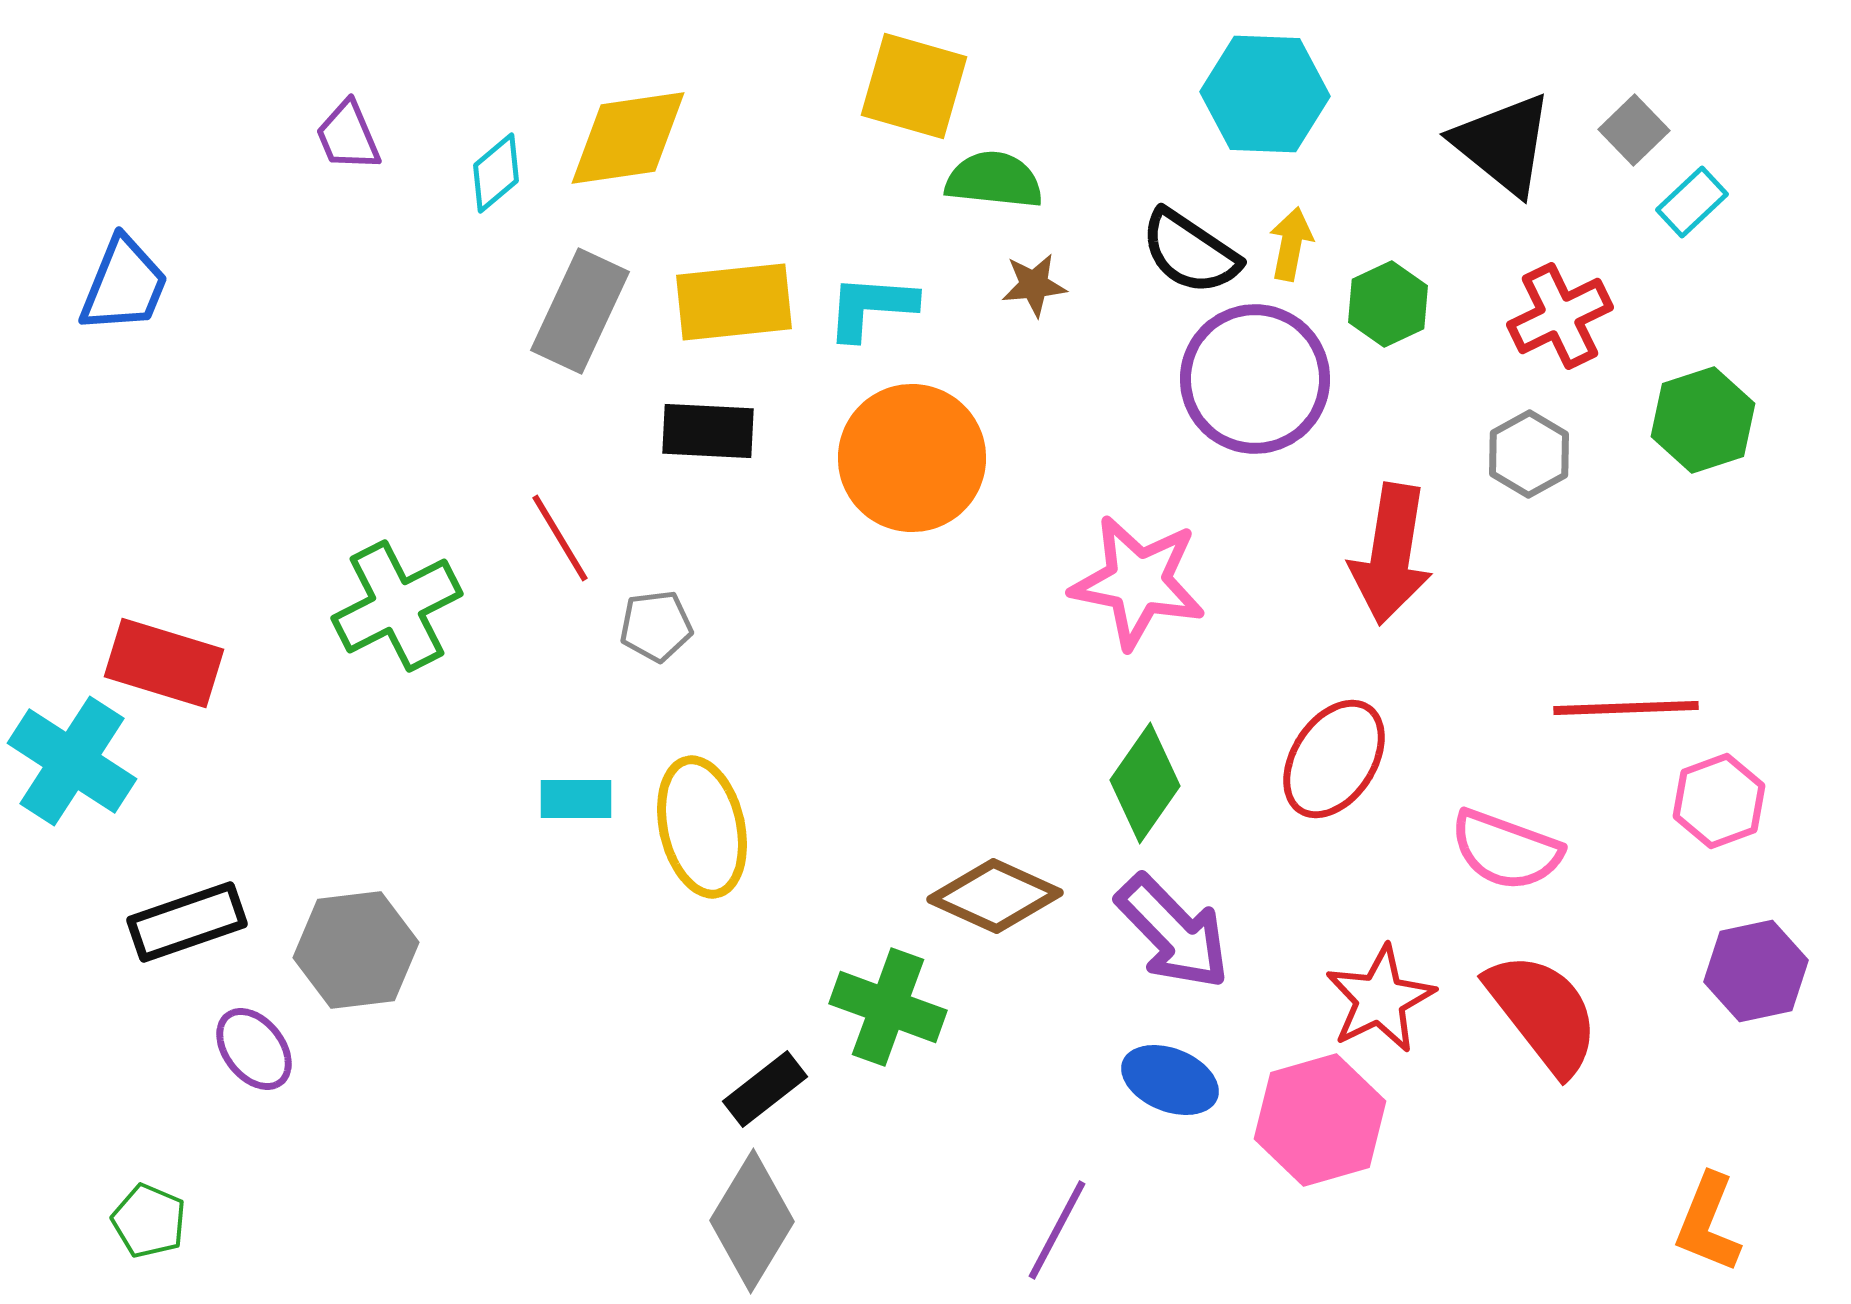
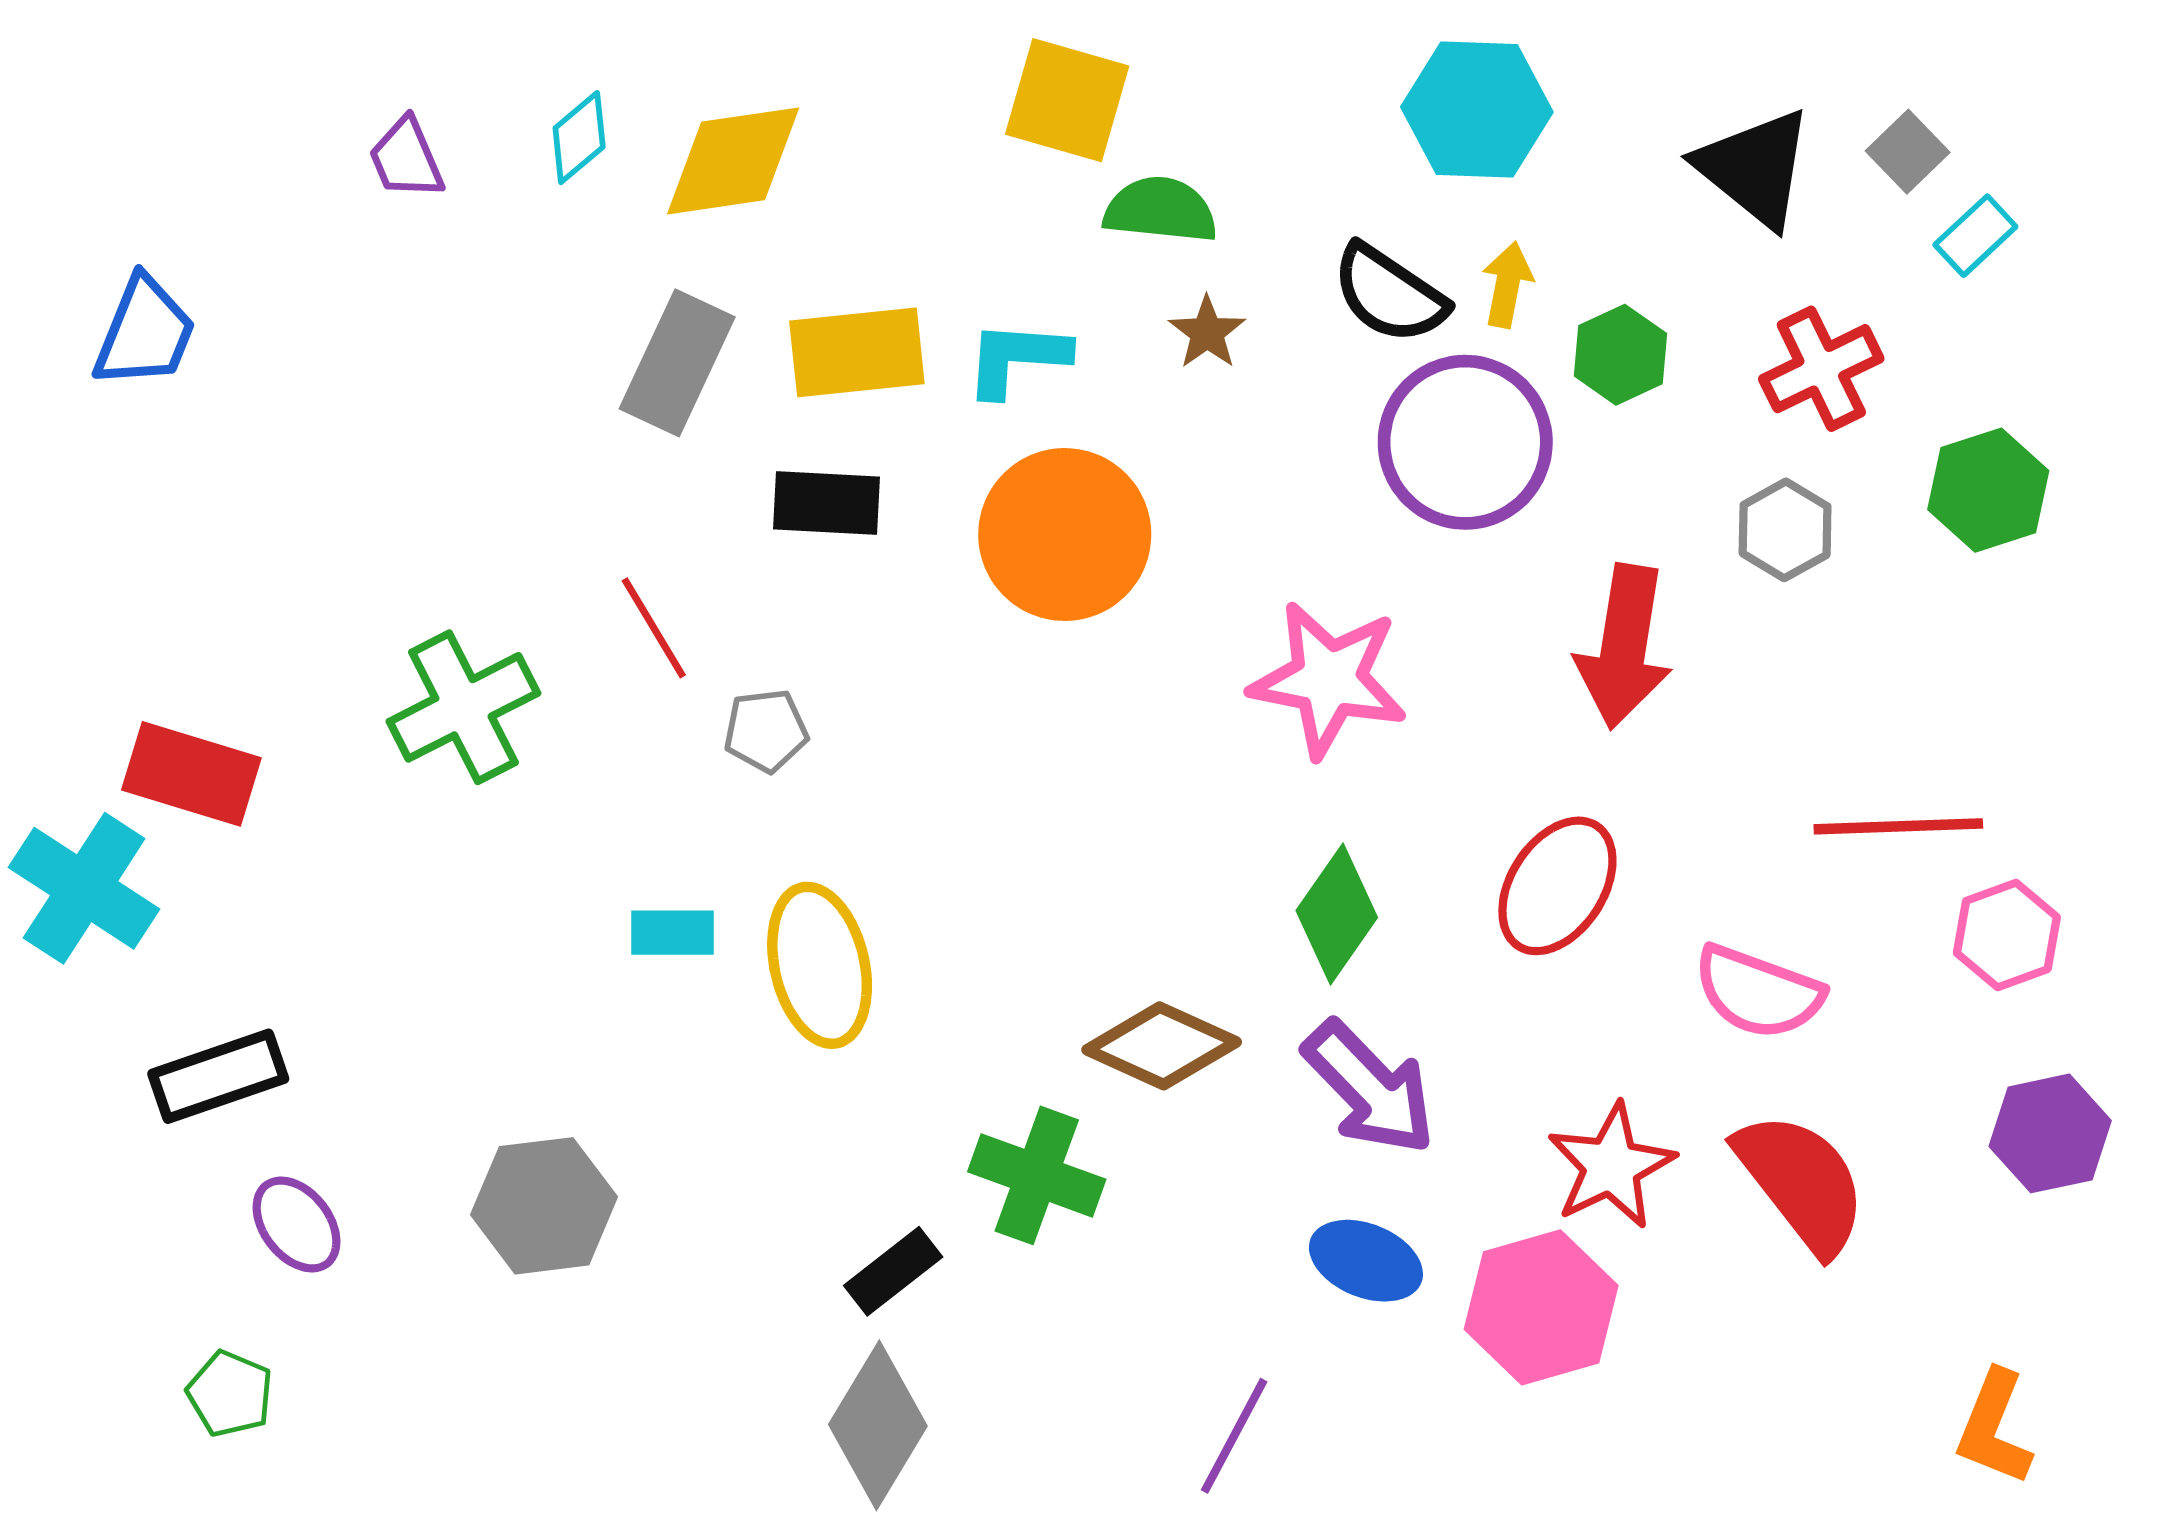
cyan diamond: (496, 173) -> (579, 138), moved
brown star: (1034, 285) -> (1207, 333), turned -30
gray hexagon: (356, 950) -> (544, 1206), moved
green pentagon: (149, 1221) -> (230, 1394), moved

